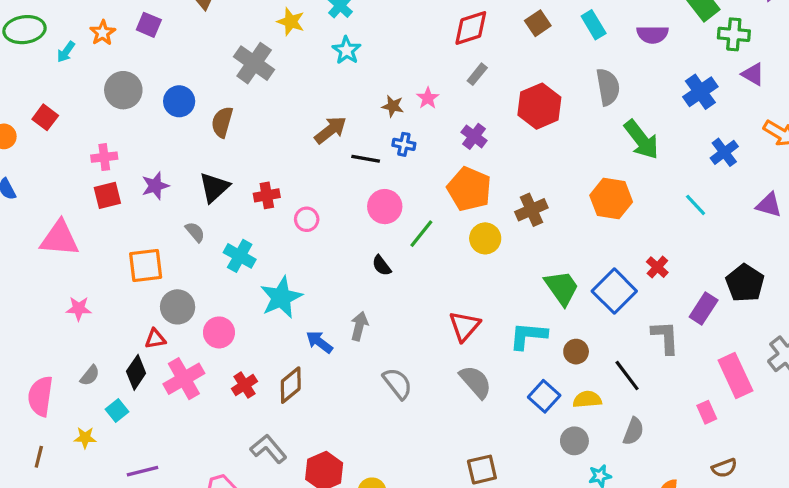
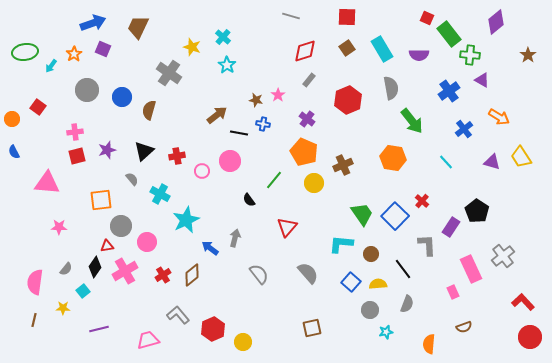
cyan rectangle: (594, 25) -> (382, 49), size x1.4
pink circle: (385, 207) -> (230, 161), moved
red triangle: (464, 326) -> (287, 227), moved

